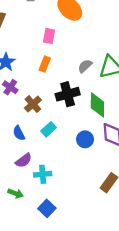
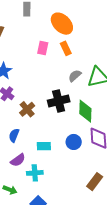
orange rectangle: (45, 64) -> (66, 48), moved, turned -48
cyan rectangle: (49, 129) -> (44, 146), moved, turned 40
blue semicircle: (19, 133) -> (14, 135), turned 48

